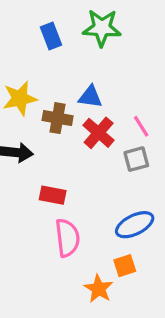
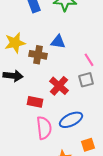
red cross: (99, 133) -> (59, 86), moved
blue ellipse: (135, 225) -> (71, 120), moved
orange square: (125, 266) -> (88, 145), moved

